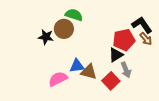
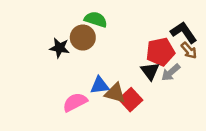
black triangle: (116, 55) -> (150, 71), turned -35
gray arrow: (126, 70) -> (171, 72), moved, turned 70
red square: (111, 81) -> (131, 100), moved

